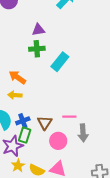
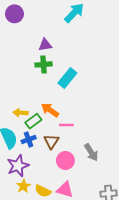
orange arrow: (17, 77) -> (50, 110), moved
pink line: (69, 117) -> (66, 125), moved
gray arrow: (83, 133) -> (91, 152), turned -30
green rectangle: (25, 135) -> (33, 121), moved, turned 35

